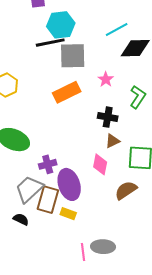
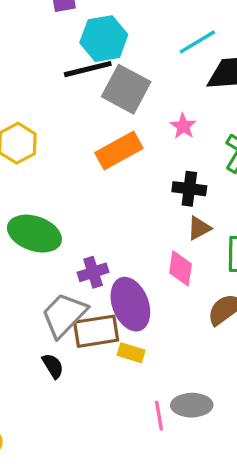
gray square: (73, 56) -> (126, 89), turned 32
brown rectangle: (48, 200) -> (96, 331), turned 68
black semicircle: (21, 219) -> (53, 366), turned 35

